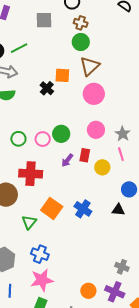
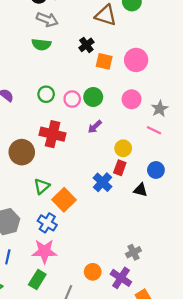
brown triangle: (90, 66) -> (106, 15), moved, turned 50
orange square: (62, 75) -> (104, 61), moved
pink line: (121, 154) -> (154, 130), turned -56
red rectangle: (85, 155) -> (120, 168), moved
yellow circle: (102, 167) -> (123, 148), moved
orange square: (52, 208) -> (64, 200), moved
gray cross: (122, 267) -> (133, 252), turned 32

